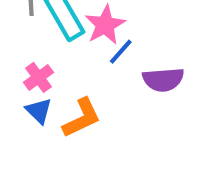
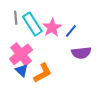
blue line: (121, 52) -> (71, 31), moved
pink cross: (39, 77) -> (21, 54), size x1.6

